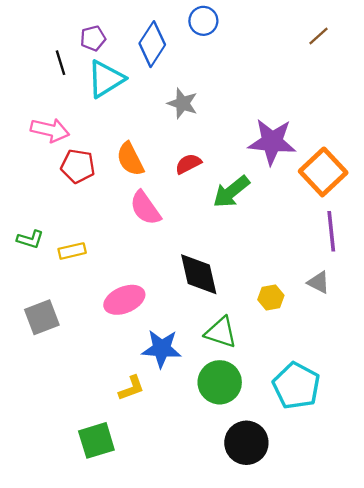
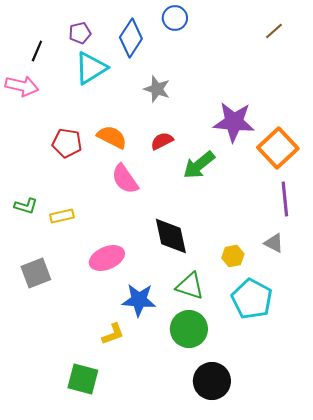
black line: (60, 63) -> (37, 51), moved, turned 40
pink arrow: (50, 130) -> (22, 86), moved
orange semicircle: (130, 159) -> (112, 137), turned 144
cyan pentagon: (296, 386) -> (252, 299), moved
green square: (96, 440) -> (83, 379), turned 32

